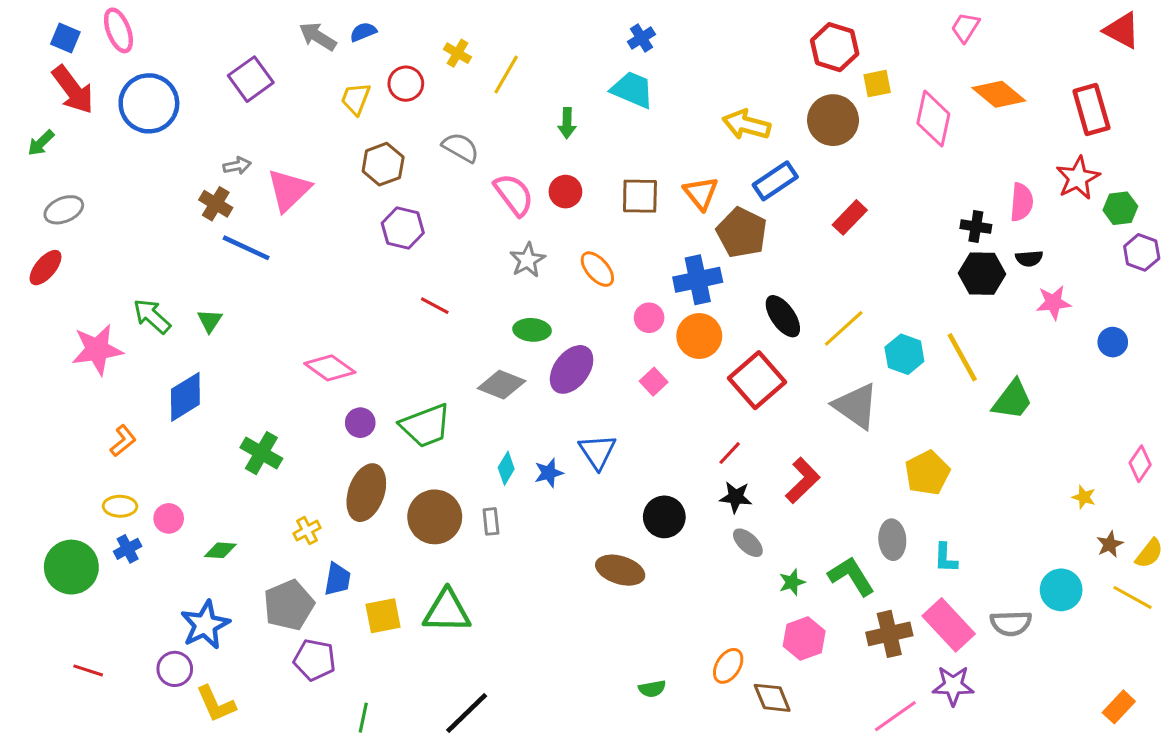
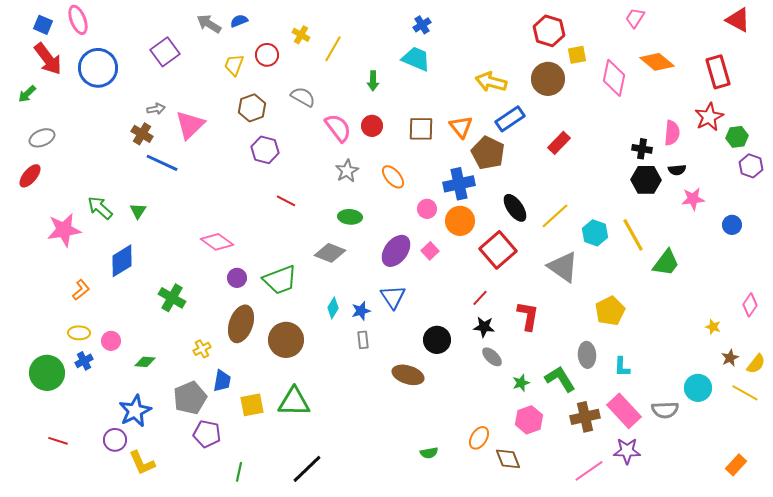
purple ellipse: (572, 369) -> (396, 251), moved
red L-shape: (803, 480) -> (528, 316), turned -36
gray rectangle: (491, 521) -> (363, 340), moved

